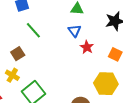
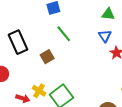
yellow cross: (12, 75) -> (39, 91), moved

